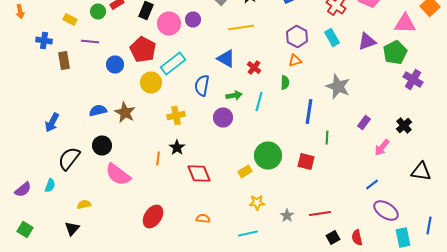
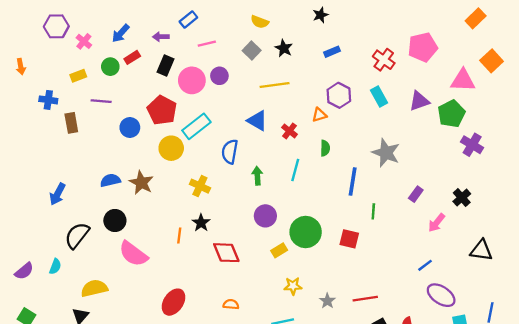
yellow rectangle: (70, 20) -> (78, 76), turned -48
orange triangle: (295, 60) -> (319, 115), moved
green arrow: (234, 96) -> (257, 176), moved, turned -84
yellow cross: (176, 116) -> (200, 186), turned 36
purple circle: (223, 118) -> (265, 216), moved
yellow semicircle: (84, 204) -> (94, 288), size x1.6

